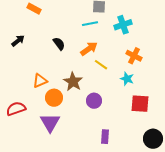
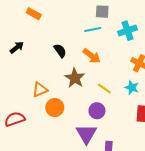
orange arrow: (89, 49) -> (92, 56), turned 72
yellow line: (101, 65) -> (104, 89), moved
brown star: (73, 82) -> (75, 78), moved
purple triangle: (50, 123) -> (86, 134), moved

